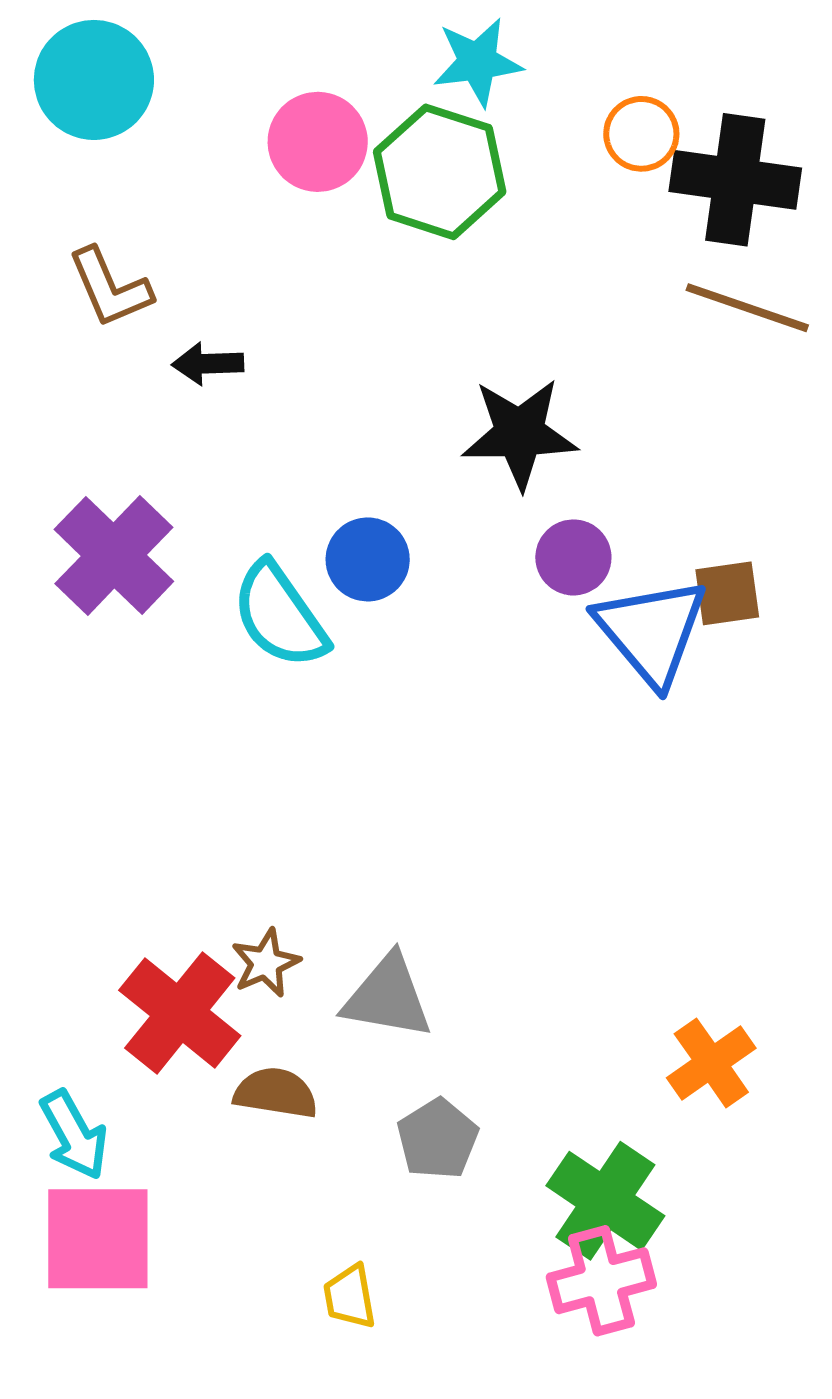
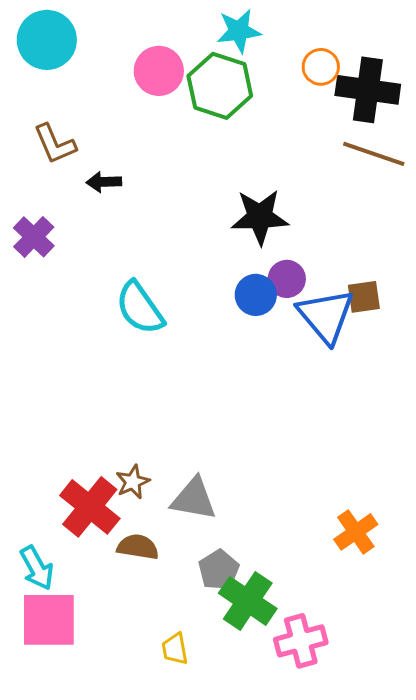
purple cross: (114, 555) -> (34, 237), moved, size x0.7
blue circle: (368, 559) -> (256, 295), moved
green cross: (605, 1201) -> (248, 601), moved

